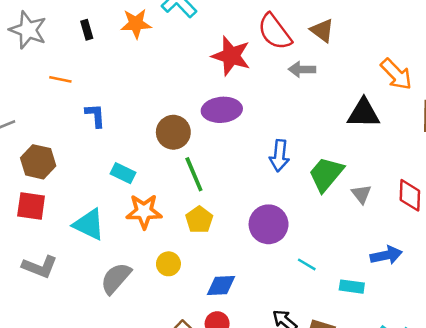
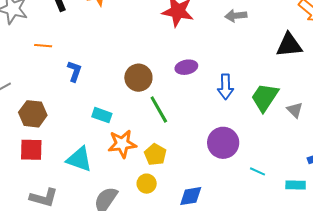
purple ellipse: (222, 110) -> (186, 67), moved, size x0.7
blue L-shape: (95, 115) -> (74, 71), turned 30
yellow pentagon: (199, 220) -> (155, 154), moved

